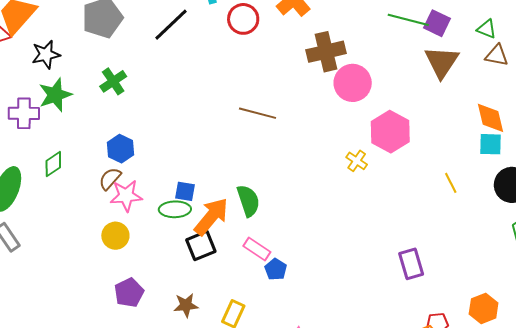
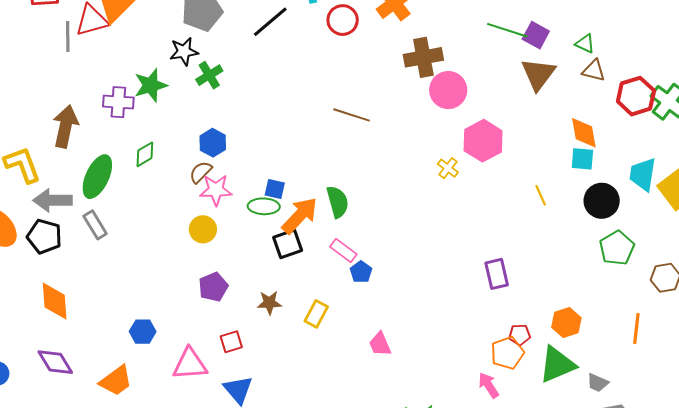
black star: (46, 54) -> (184, 51), moved

